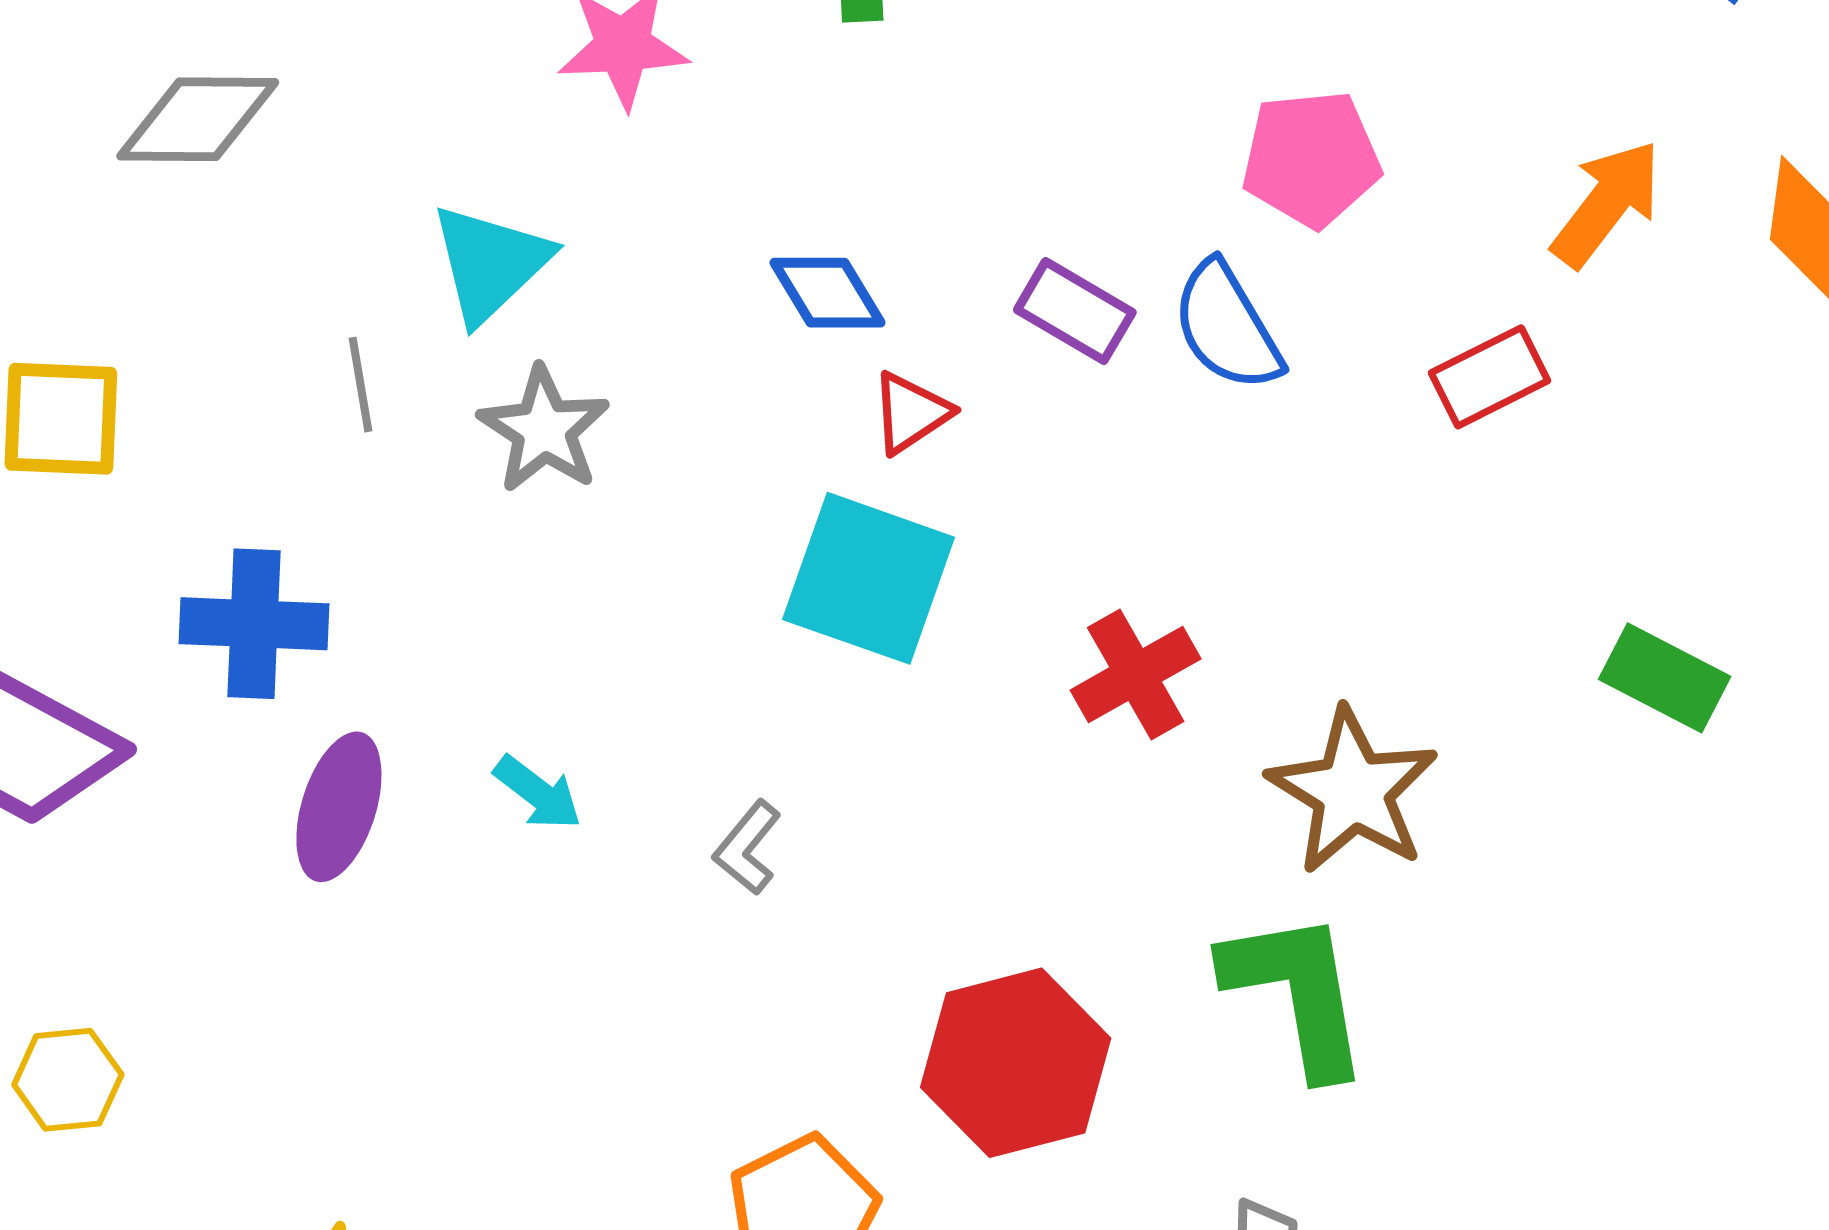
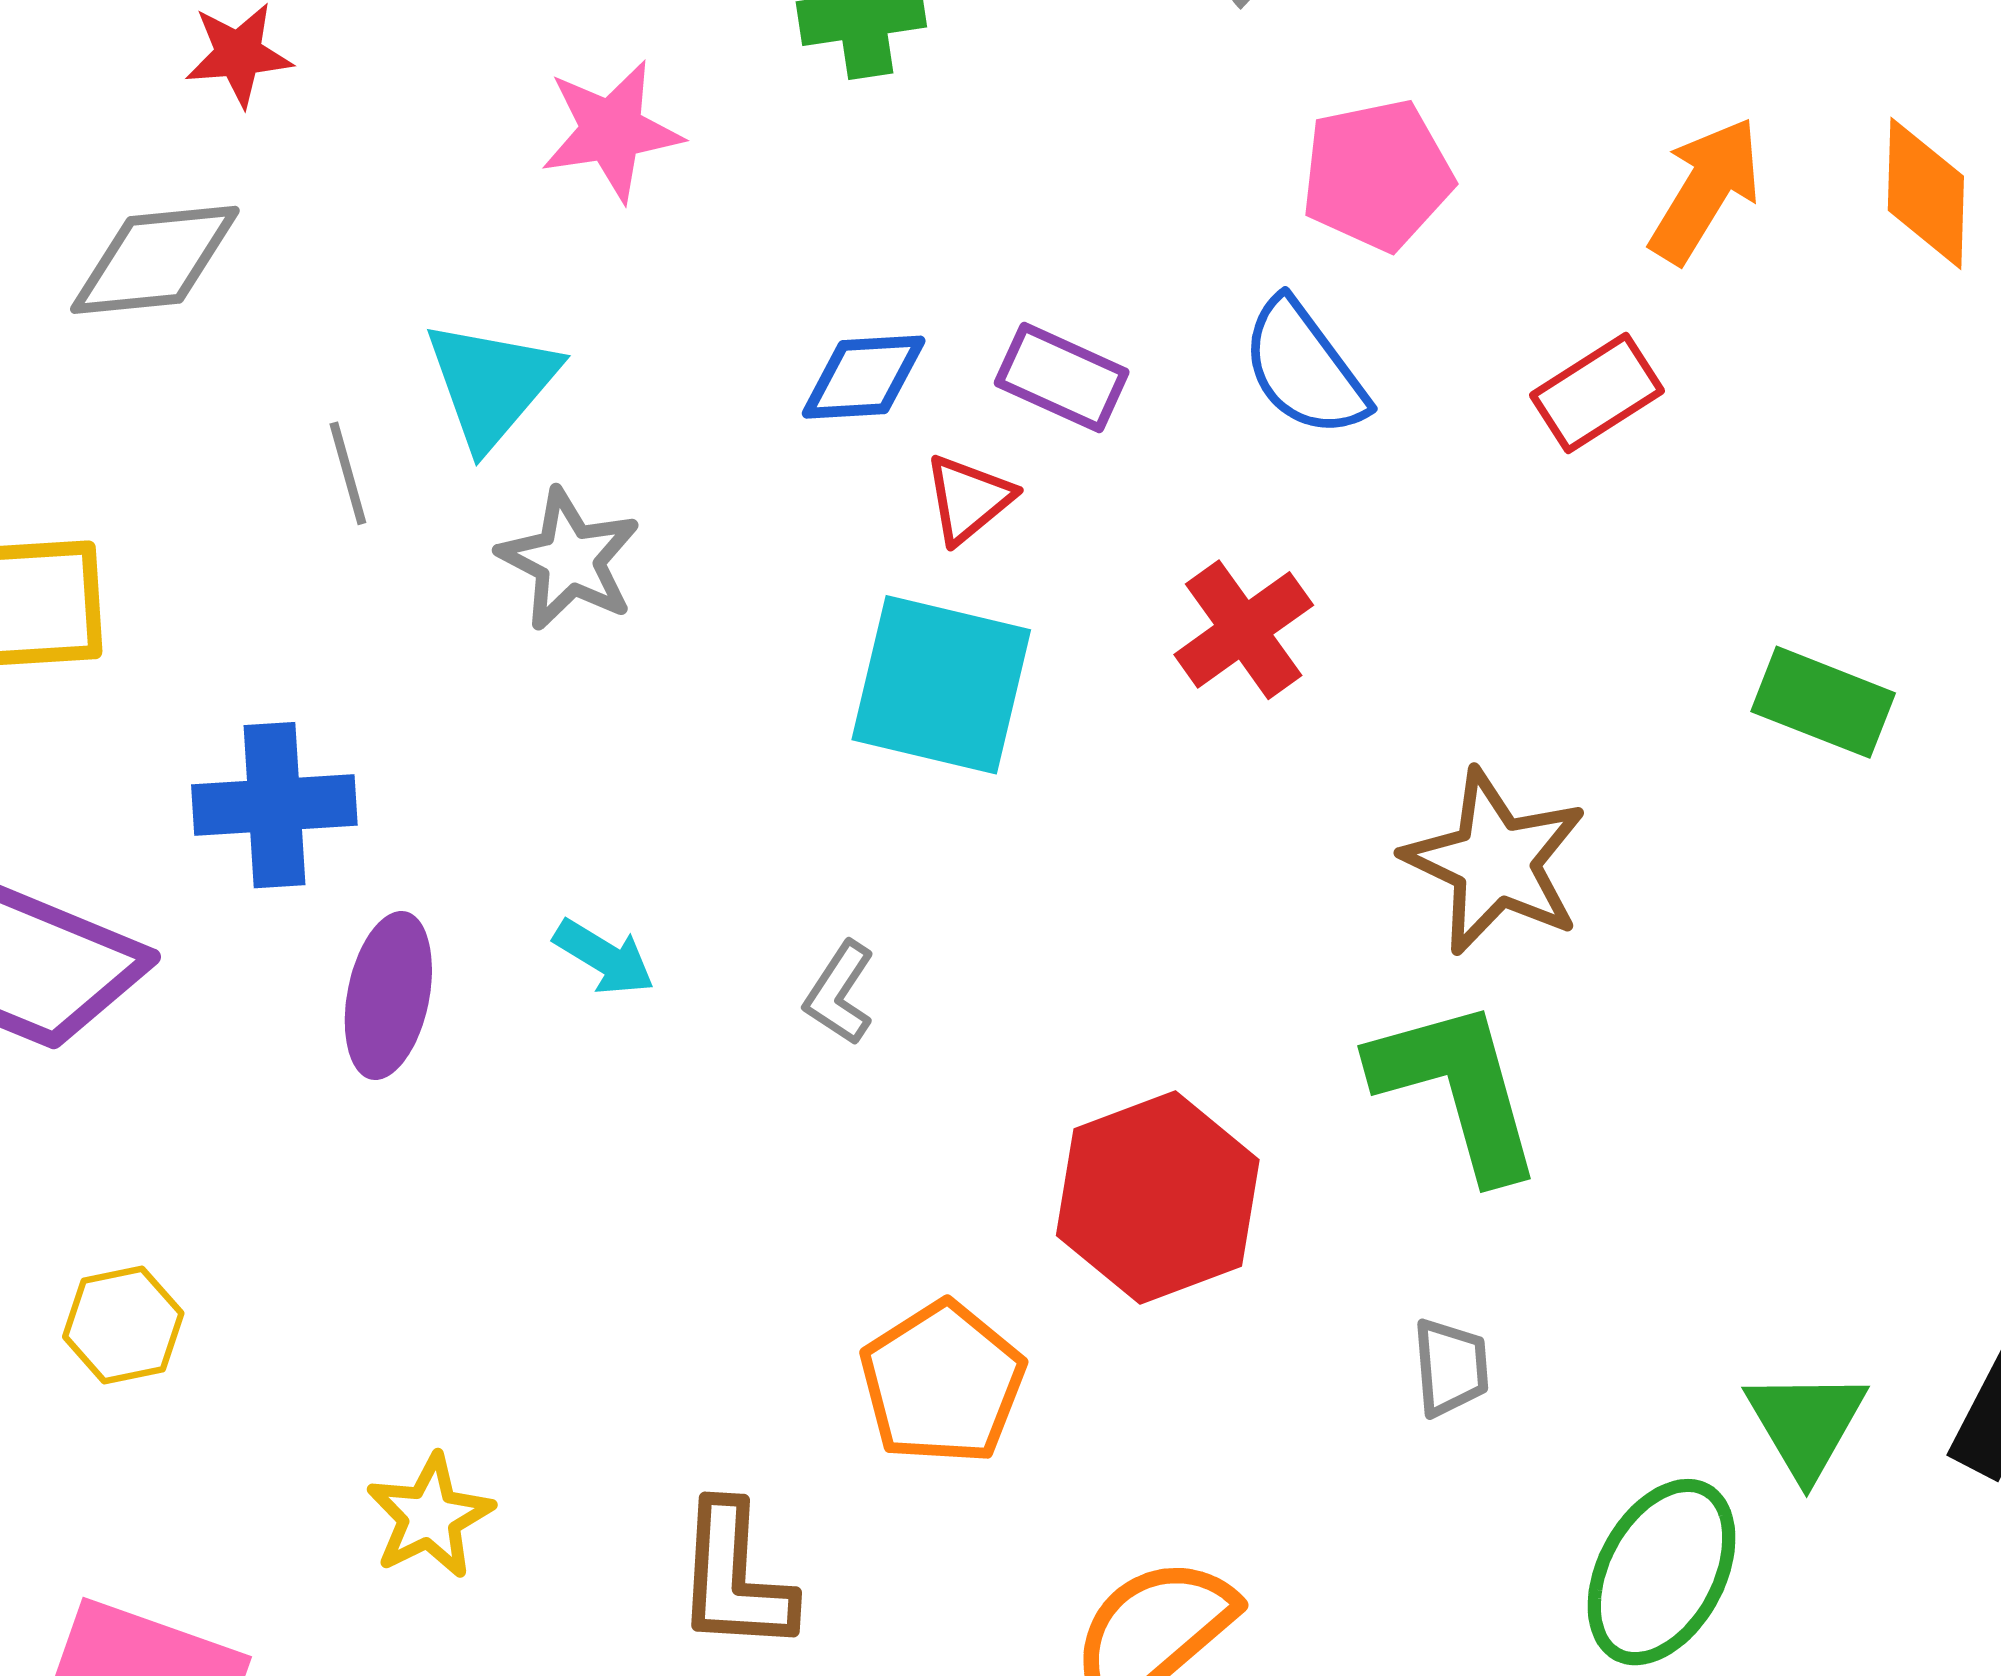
blue diamond: (828, 293) -> (864, 377), turned -56
purple rectangle: (1075, 311) -> (1062, 377), moved
gray line: (360, 385) -> (348, 473), moved
red cross: (1136, 674) -> (1244, 630), moved

